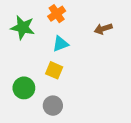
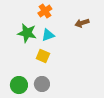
green star: (23, 28) -> (27, 33), moved
green circle: (24, 88) -> (19, 85), moved

